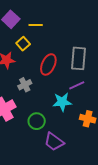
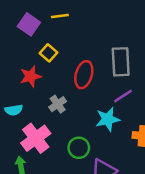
yellow line: (36, 25) -> (60, 16), moved

